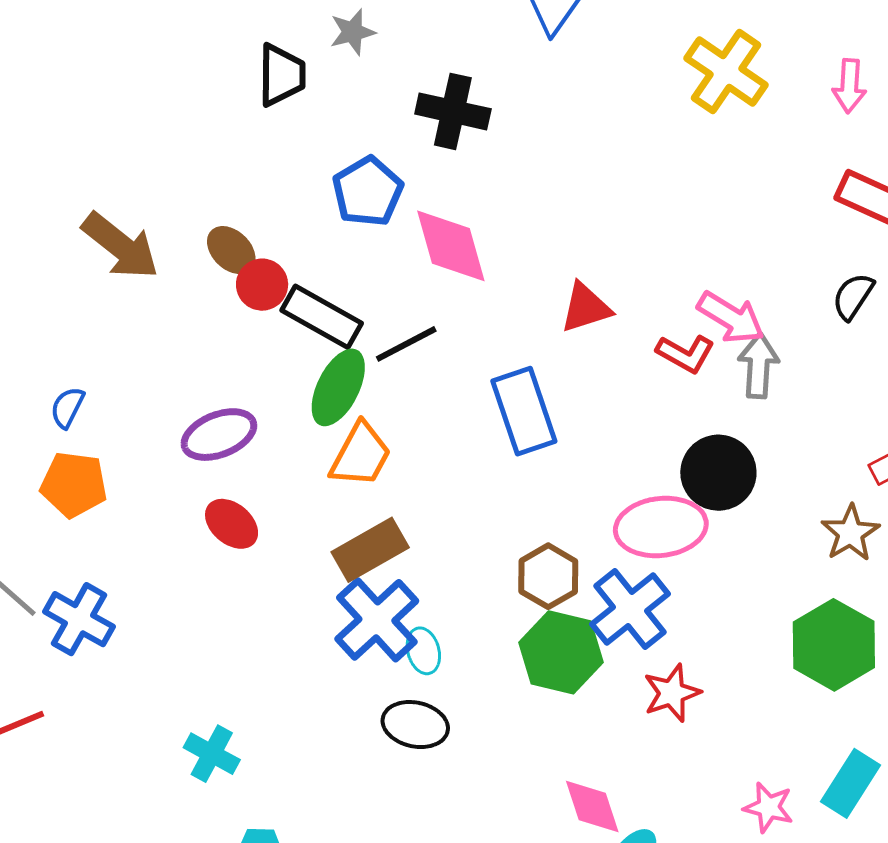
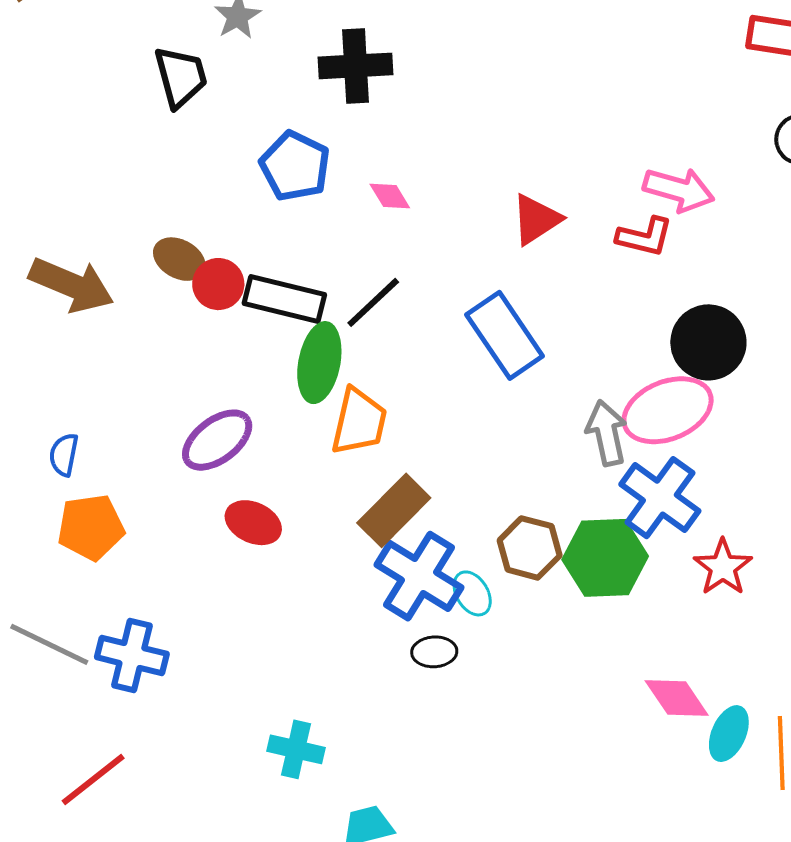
pink diamond: (451, 246) -> (390, 196), size x0.5
gray arrow: (758, 366) -> (607, 433), moved
brown hexagon: (548, 576) -> (530, 548), moved
black ellipse: (415, 725) -> (434, 652), moved, size x0.7

